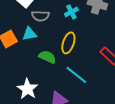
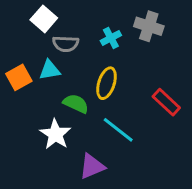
white star: (27, 89) -> (55, 134), moved

